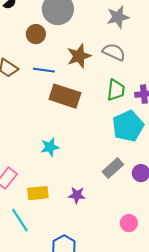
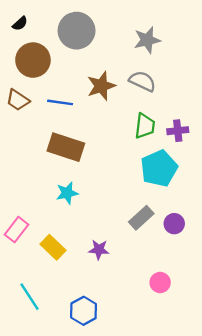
brown circle: (36, 34) -> (33, 60), moved, size x1.5
brown rectangle: (65, 96) -> (66, 147), moved
yellow rectangle: (38, 193) -> (53, 247), turned 50
cyan line: (20, 220) -> (29, 297), moved

